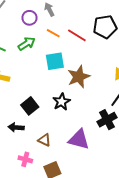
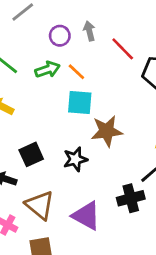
orange line: (53, 33) -> (76, 72), moved
red line: (77, 35) -> (123, 49), moved
brown triangle: (44, 140) -> (40, 205), size x1.6

